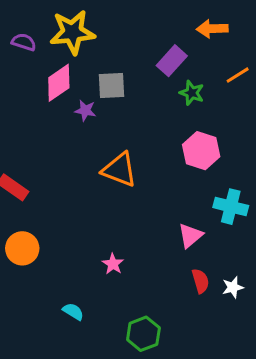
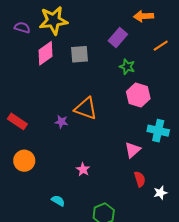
green star: (192, 93) -> (127, 67), moved
purple star: (85, 110) -> (61, 122), moved
white star: (233, 287) -> (160, 193), moved

